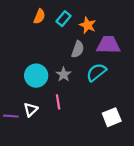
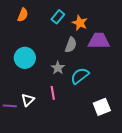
orange semicircle: (39, 16) -> (23, 15), moved
cyan semicircle: (96, 72) -> (80, 76), moved
cyan circle: (36, 76) -> (25, 58), moved

